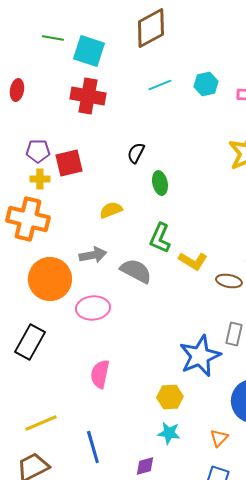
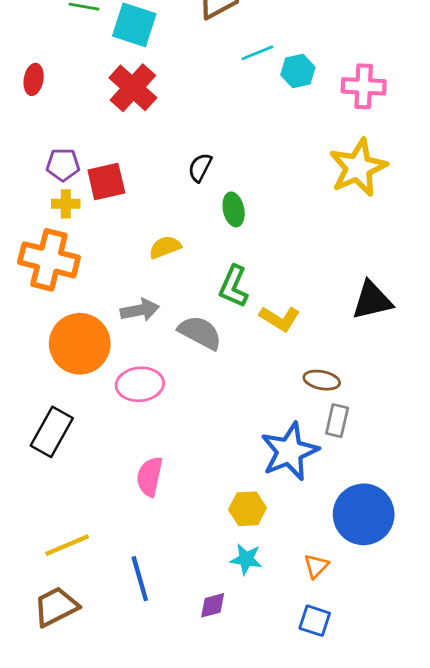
cyan line: (160, 85) -> (257, 53), moved
red cross: (88, 96) -> (133, 88), turned 32
brown ellipse: (229, 281) -> (322, 380), moved

